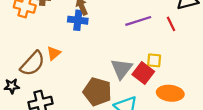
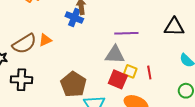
red line: (171, 24) -> (149, 73), moved
gray triangle: (122, 69) -> (115, 55), moved, turned 40
red square: (143, 73) -> (118, 79), turned -30

